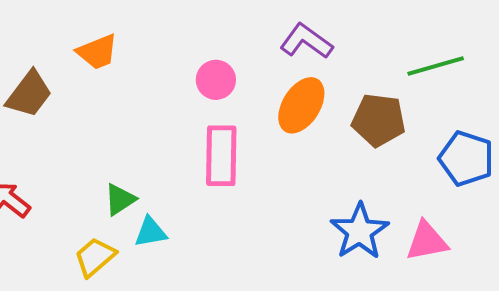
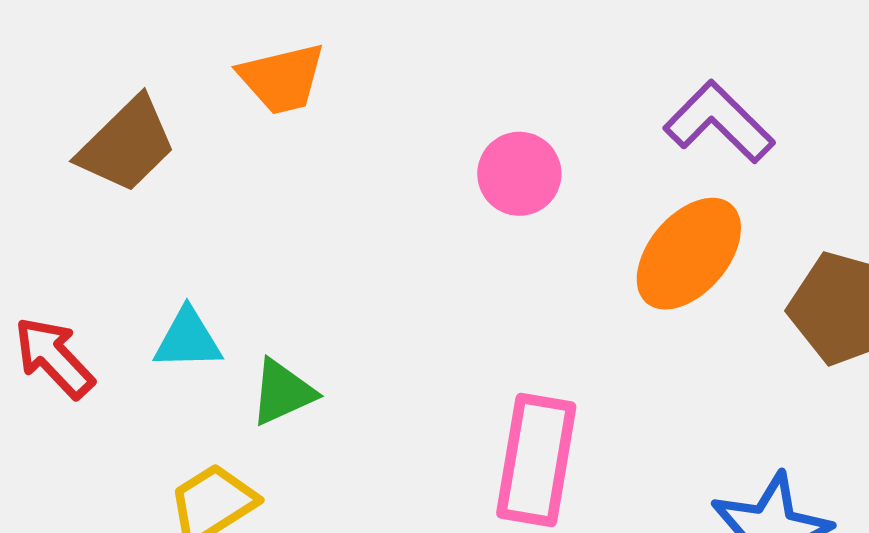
pink rectangle: (221, 156) -> (536, 460), moved
cyan triangle: (151, 232) -> (188, 339), moved

